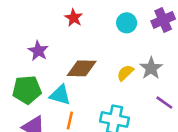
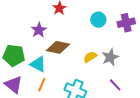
purple star: (38, 51) -> (39, 30), moved

